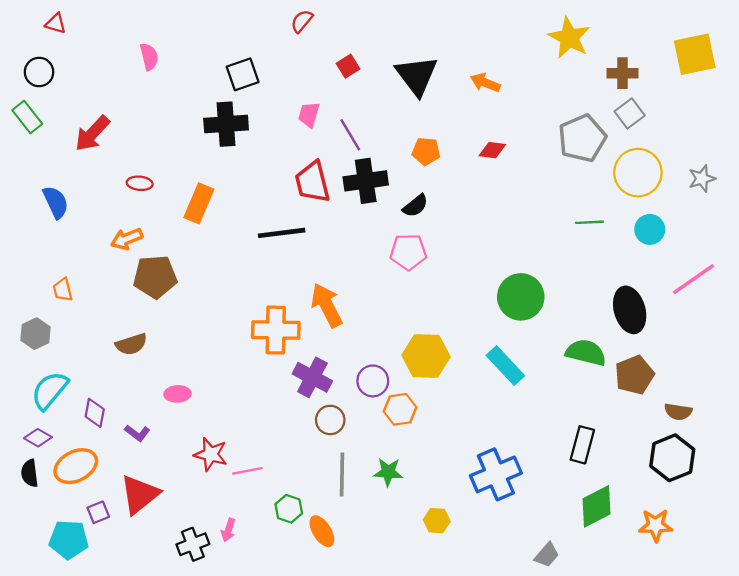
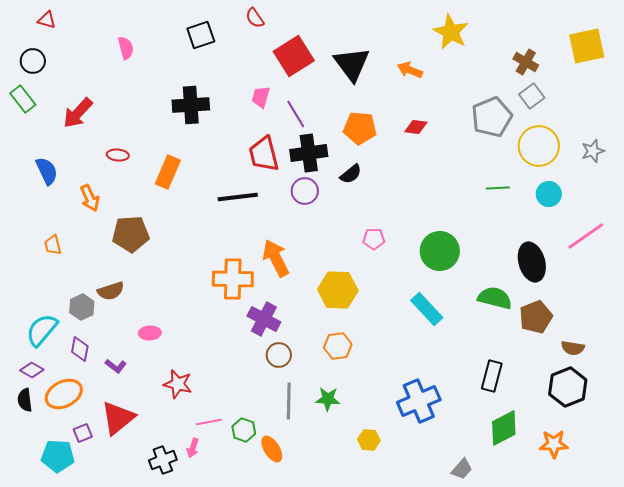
red semicircle: (302, 21) -> (255, 18), turned -75
yellow star: (569, 38) -> (451, 32), moved
red square: (348, 66) -> (294, 56), size x2.0
brown cross: (623, 73) -> (526, 62), turned 30
black square: (243, 74) -> (201, 35), moved
orange pentagon: (426, 151) -> (360, 128), size x1.4
orange arrow: (127, 239) -> (90, 198), moved, turned -92
pink pentagon: (408, 252) -> (374, 239), moved, size x0.7
gray hexagon: (36, 334) -> (82, 307), moved
yellow hexagon: (426, 356) -> (338, 290), moved
purple circle: (373, 381) -> (305, 191), moved
pink line: (247, 471) -> (209, 422), moved

